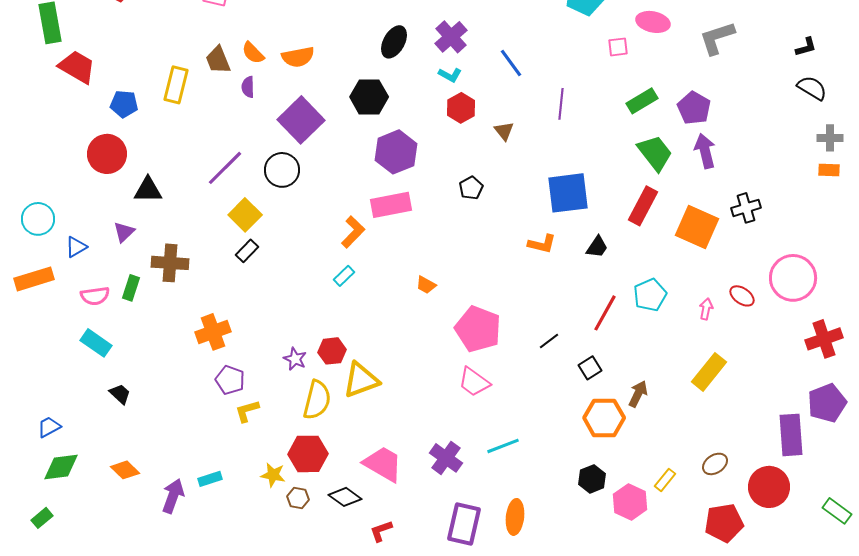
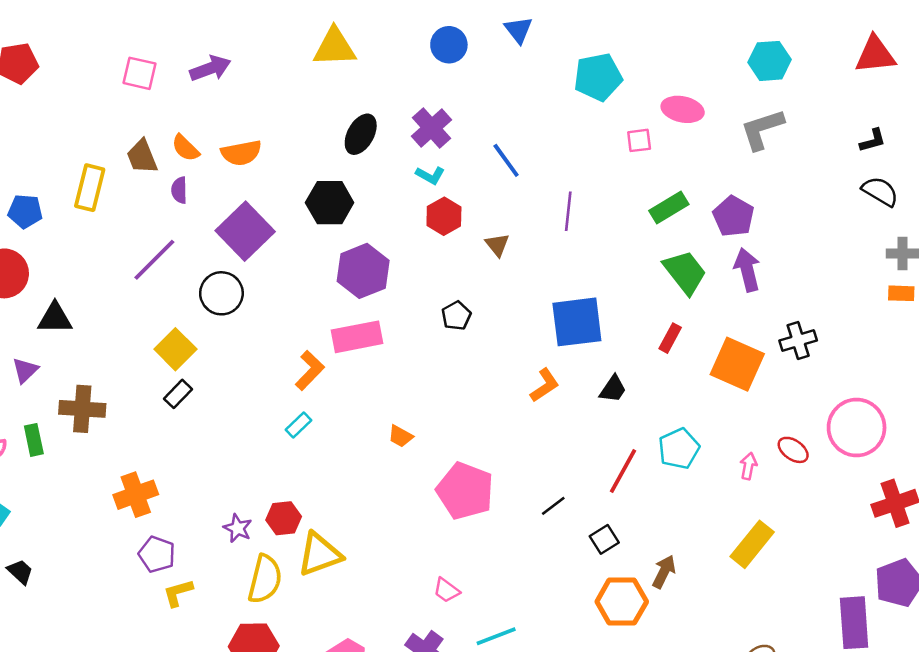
purple line: (225, 168) -> (154, 260), moved
red rectangle: (643, 206) -> (670, 338), size x0.6
orange L-shape: (542, 244) -> (545, 385), turned -48
green rectangle: (131, 288) -> (34, 440), turned -30
pink trapezoid: (474, 382) -> (446, 590), moved, size x0.7

